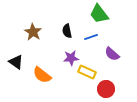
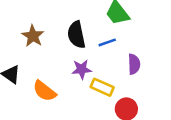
black semicircle: (67, 31) -> (76, 35), size x1.5
purple semicircle: (112, 54) -> (134, 64), turned -133

